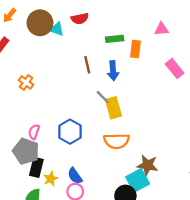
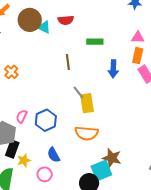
orange rectangle: (135, 49) -> (138, 56), moved
blue arrow: (113, 71) -> (113, 69), moved
pink semicircle: (34, 132) -> (22, 116), moved
blue semicircle: (75, 176) -> (54, 155), moved

